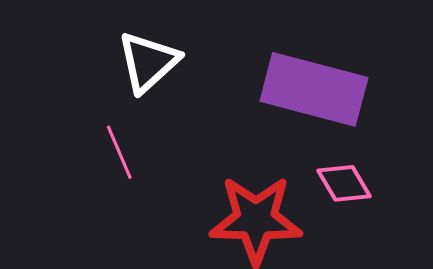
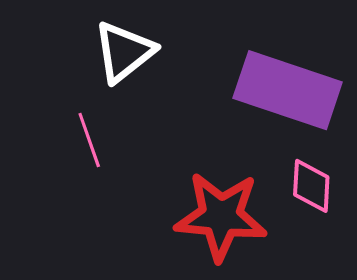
pink diamond: (344, 183) -> (311, 186), turned 30

